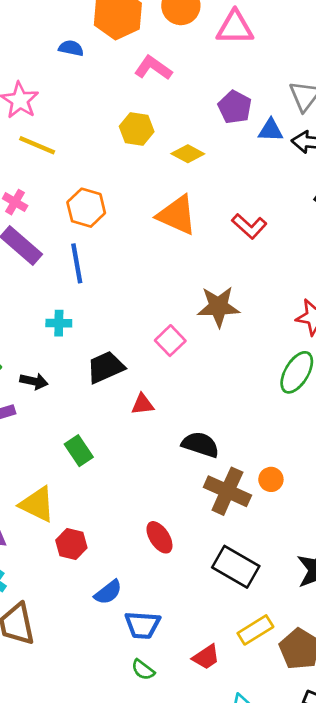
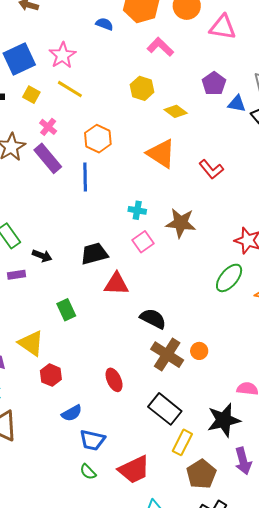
cyan cross: (59, 323) -> (137, 210), moved
red triangle: (142, 404) -> (116, 284), size x1.5
yellow rectangle: (255, 630) -> (182, 442), moved, turned -40
red trapezoid: (206, 657) -> (134, 470), size x1.6

